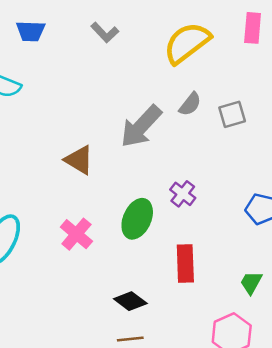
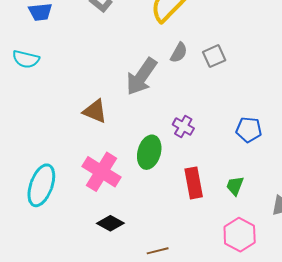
pink cross: (76, 234) -> (102, 172), size x1.4
green trapezoid: (251, 283) -> (235, 186), moved
black diamond: (130, 301) -> (110, 223), moved

